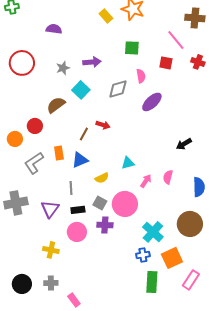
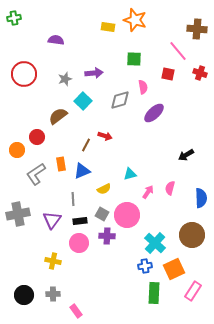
yellow rectangle: (106, 16) -> (108, 27), turned -40

